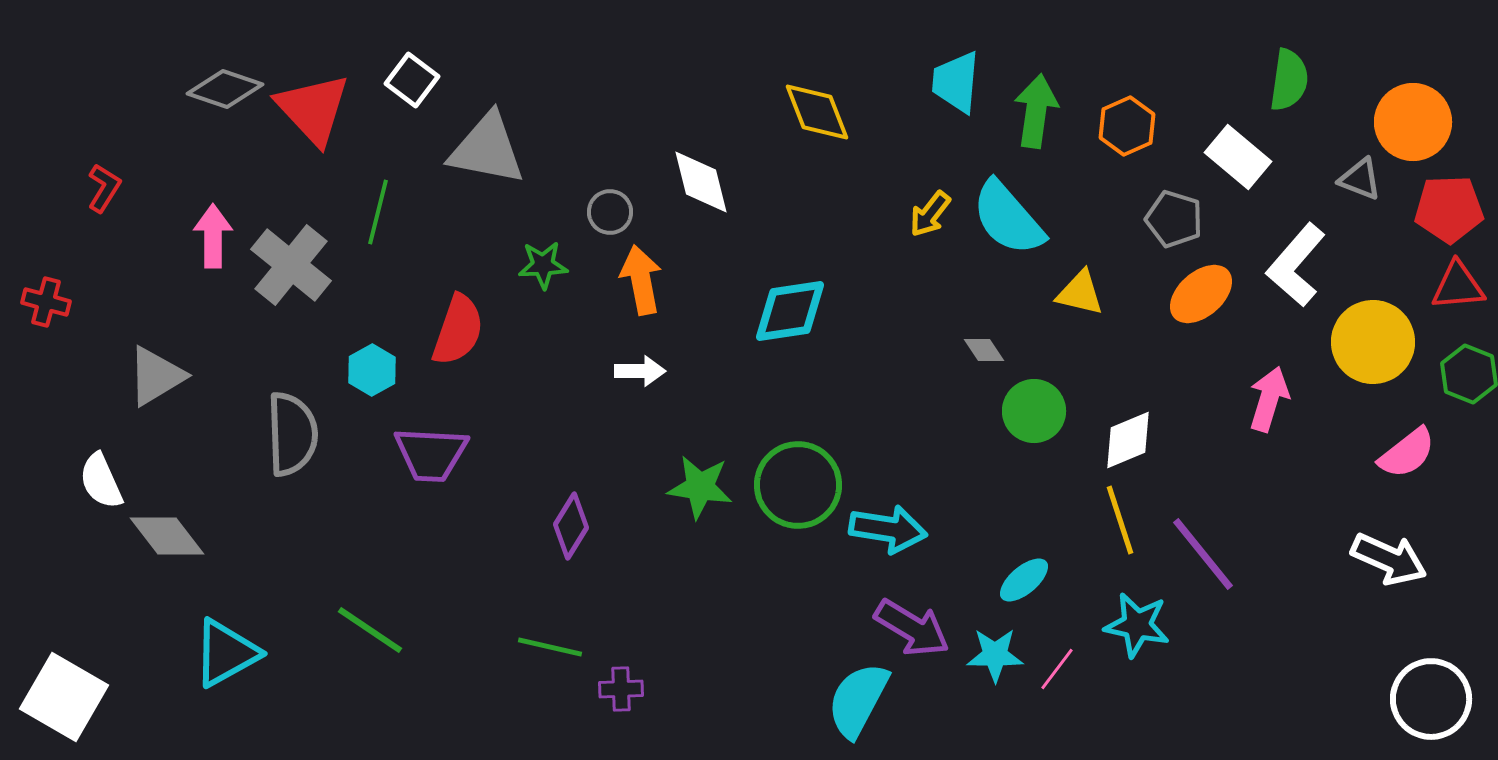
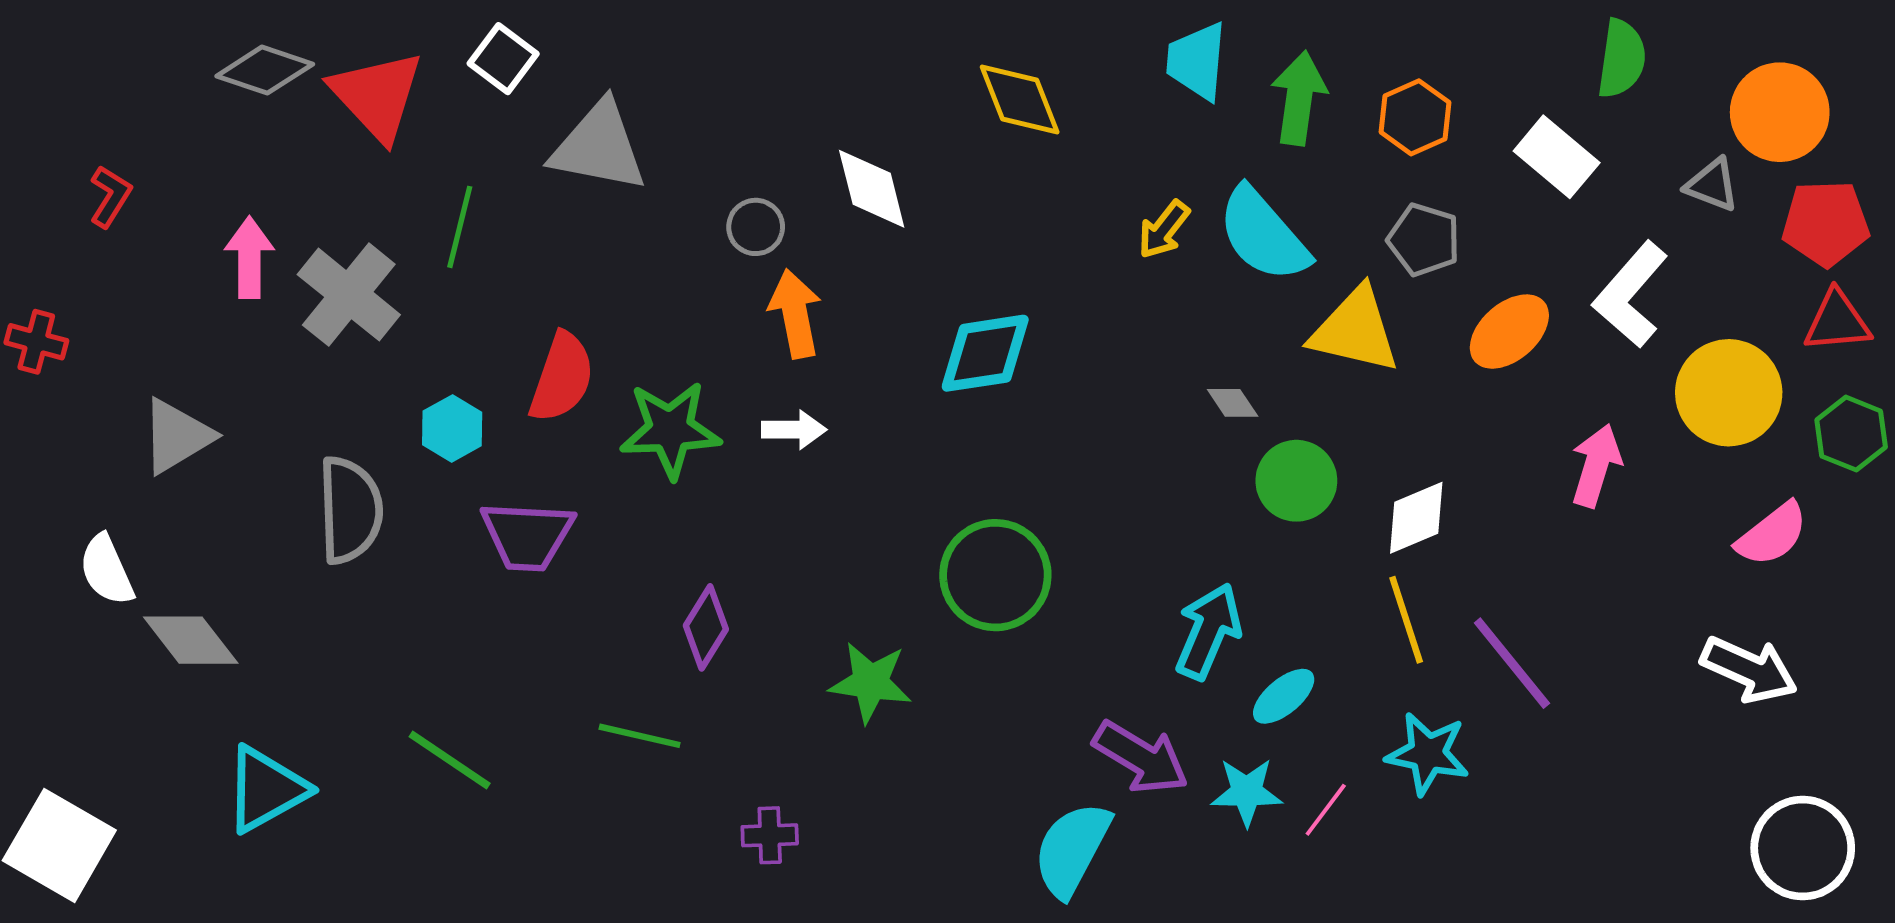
gray pentagon: (1174, 219) -> (1424, 240), moved
green star: (543, 265) -> (670, 430), moved, size x1.6
yellow triangle: (1080, 293) -> (1355, 330), size x1.5
green star: (700, 487) -> (870, 682), moved
cyan arrow: (888, 529) -> (1208, 631), moved, turned -76
green line: (550, 647) -> (640, 736), moved

